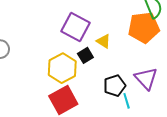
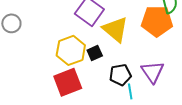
yellow triangle: (104, 41) -> (115, 29), size x1.8
black square: (85, 55) -> (95, 53), moved

